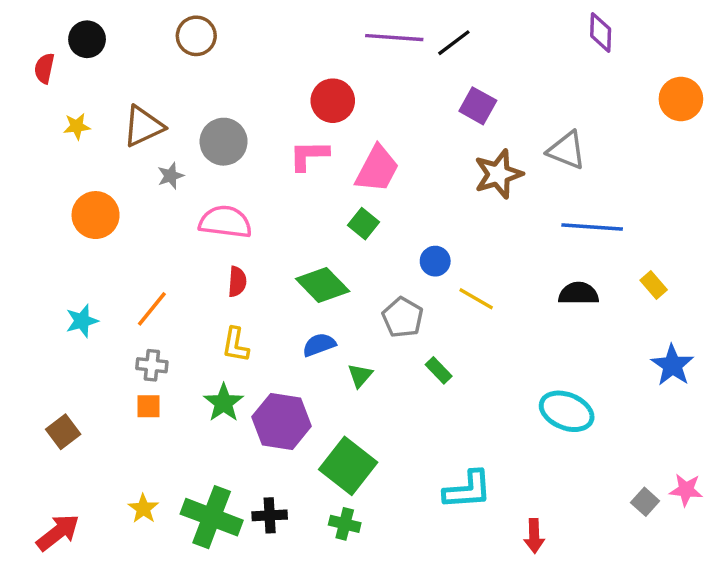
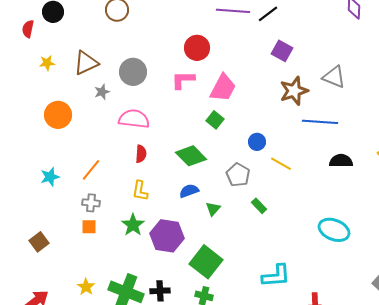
blue line: (592, 227) -> (320, 122), moved

